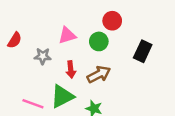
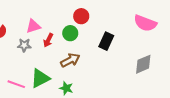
pink triangle: (67, 35) -> (33, 26), moved
red arrow: (71, 70) -> (48, 40), moved, turned 32

